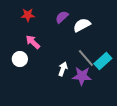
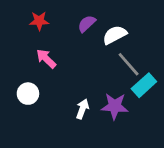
gray line: (86, 58) -> (129, 64), moved
white circle: (20, 59) -> (28, 94), moved
white arrow: (63, 69) -> (82, 109), moved

